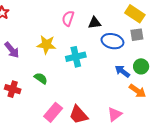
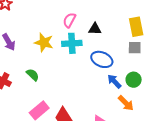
yellow rectangle: (135, 14) -> (136, 27), turned 36
blue ellipse: (112, 41) -> (102, 59), moved
cyan cross: (76, 57) -> (72, 43), moved

